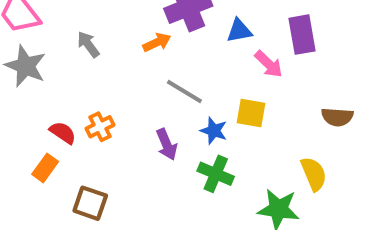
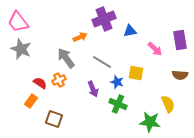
purple rectangle: (302, 35) -> (180, 40), moved
orange arrow: (157, 42) -> (80, 37), moved
gray arrow: (88, 44) -> (66, 58), moved, size x1.5
pink arrow: (269, 64) -> (155, 49), moved

